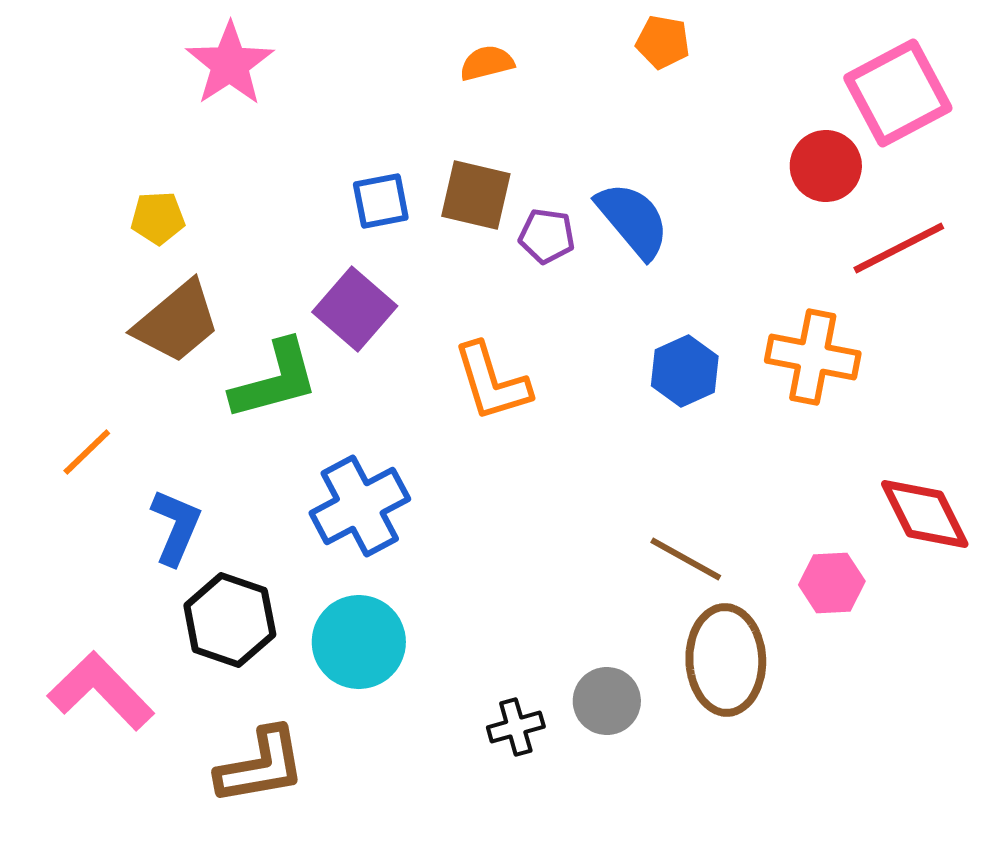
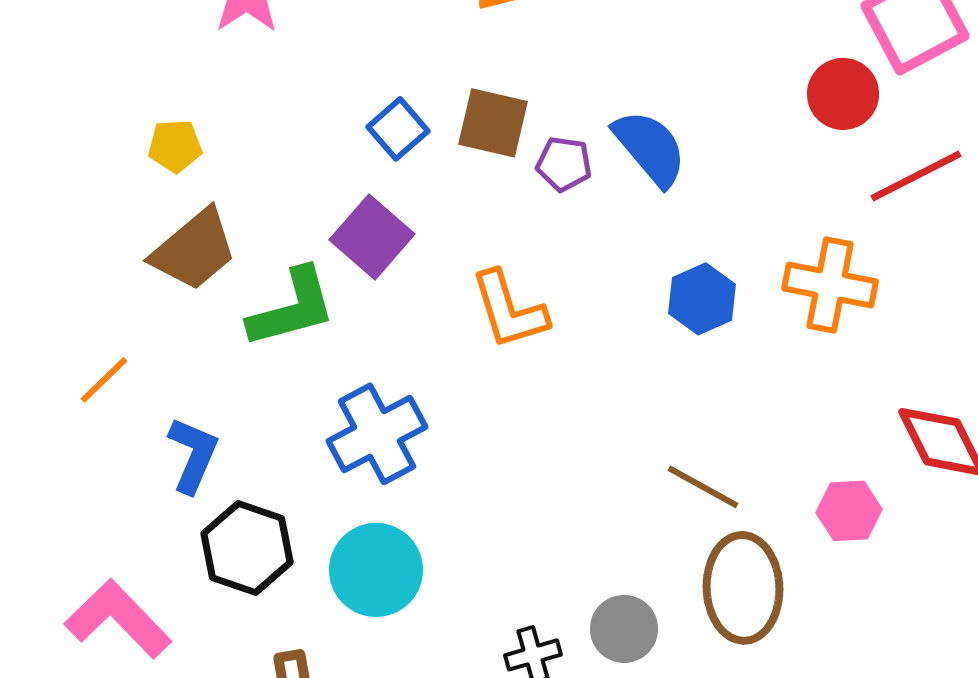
blue square: (381, 201) -> (398, 129), turned -30

